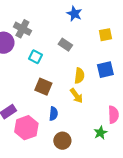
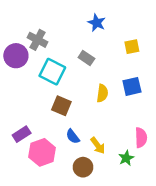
cyan square: (35, 57) -> (52, 72), size x1.6
yellow arrow: (76, 96) -> (98, 146), moved
blue semicircle: (53, 114) -> (73, 136), turned 136

